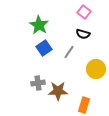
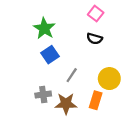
gray line: (69, 52) -> (72, 75), moved
orange rectangle: (84, 105) -> (96, 100), moved

